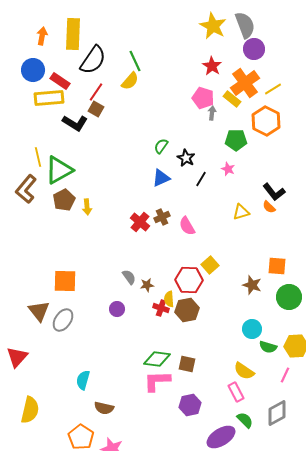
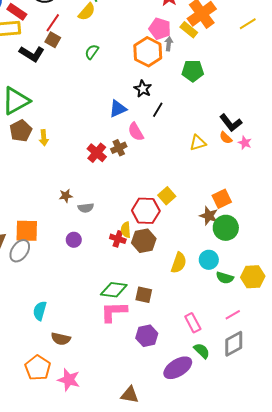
yellow line: (273, 89) -> (248, 24), moved
orange hexagon: (266, 121) -> (148, 52), moved
green semicircle: (161, 146) -> (92, 52), moved
pink star: (228, 169) -> (245, 143), moved
pink semicircle: (187, 226) -> (136, 132), moved
orange square: (277, 266) -> (222, 199), moved, turned -30
gray semicircle: (129, 277) -> (86, 208), turned 119
orange square: (65, 281) -> (27, 231), moved
brown star: (147, 285) -> (66, 196), moved
green circle: (289, 297) -> (226, 228), moved
yellow semicircle: (244, 371) -> (179, 263), moved, turned -105
pink line: (285, 375) -> (233, 315), moved, turned 35

